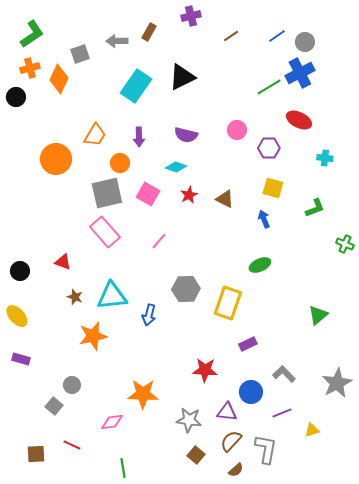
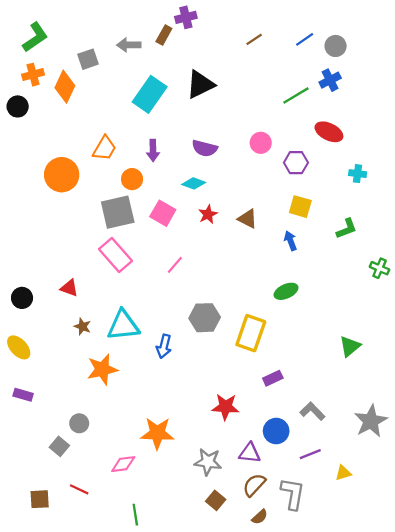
purple cross: (191, 16) -> (186, 17), moved
blue cross: (300, 73) -> (330, 80), size x0.7

